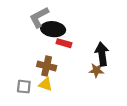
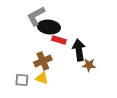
black arrow: (102, 54) -> (79, 50), moved
brown cross: (47, 66) -> (43, 61), turned -36

